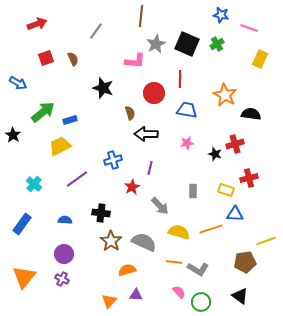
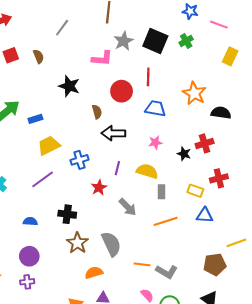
yellow trapezoid: (60, 146) -> (49, 146), moved
orange line: (211, 229) -> (166, 221), moved
yellow semicircle: (179, 232) -> (147, 171), moved
gray semicircle: (144, 242) -> (111, 244), turned 40
purple cross: (62, 279) -> (27, 282), turned -32

